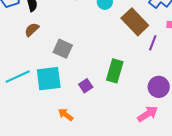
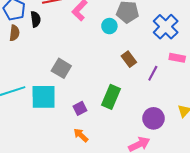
brown rectangle: (135, 22) -> (129, 59), moved, size x0.6
brown semicircle: (32, 30) -> (14, 33), moved, turned 133
orange arrow: (66, 115) -> (81, 135), moved

